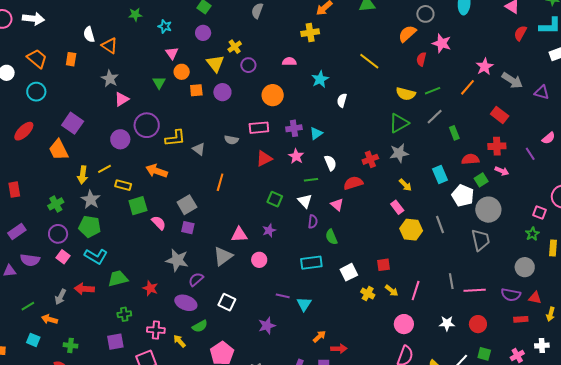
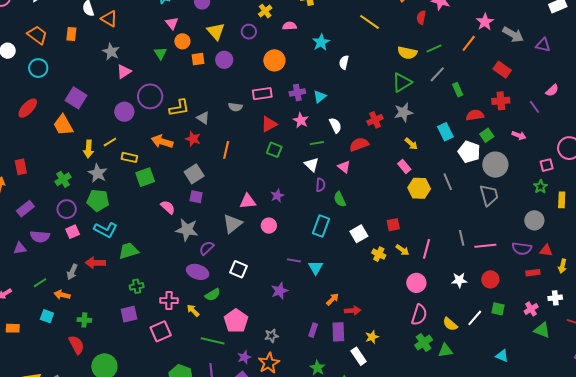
yellow cross: (235, 47) -> (265, 11), moved
pink arrow: (502, 171) -> (519, 135), moved
green square: (275, 199) -> (274, 150), moved
pink square: (540, 213) -> (547, 165), turned -32
pink semicircle: (159, 223) -> (168, 207), moved
pink square: (63, 257) -> (73, 232), turned 32
cyan rectangle: (311, 263) -> (321, 226), turned -60
red star: (150, 288) -> (193, 139), moved

